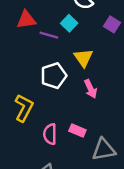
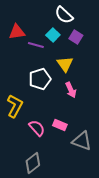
purple square: (112, 24) -> (76, 37), moved
pink semicircle: (50, 134) -> (37, 128), turned 138
gray triangle: (104, 150) -> (82, 141), turned 30

